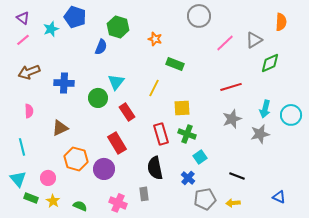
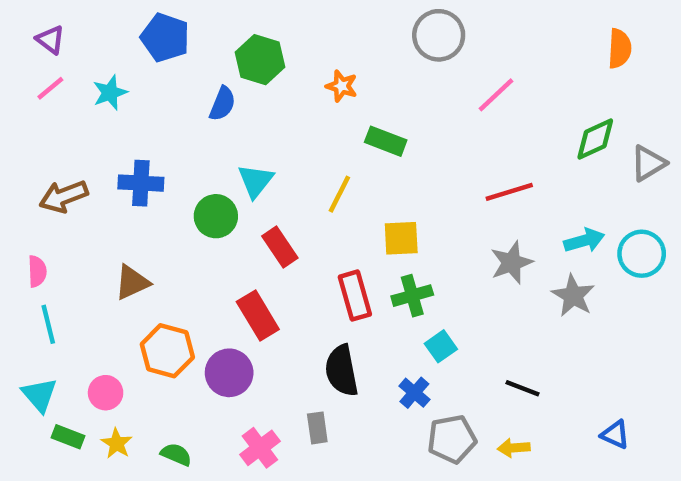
cyan star: (51, 29) -> (110, 93), moved
gray triangle: (254, 40) -> (648, 163), moved
brown arrow: (29, 72) -> (64, 196), moved
cyan arrow: (265, 109) -> (584, 240), turned -120
pink semicircle: (29, 111) -> (37, 271), moved
green cross: (187, 134) -> (412, 296), turned -36
gray star: (260, 134) -> (573, 296), turned -30
pink cross: (118, 203) -> (260, 448), turned 30

